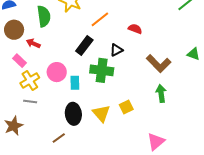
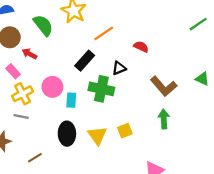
green semicircle: (44, 16) -> (43, 25), turned -35
brown line: (59, 138) -> (35, 158), moved

